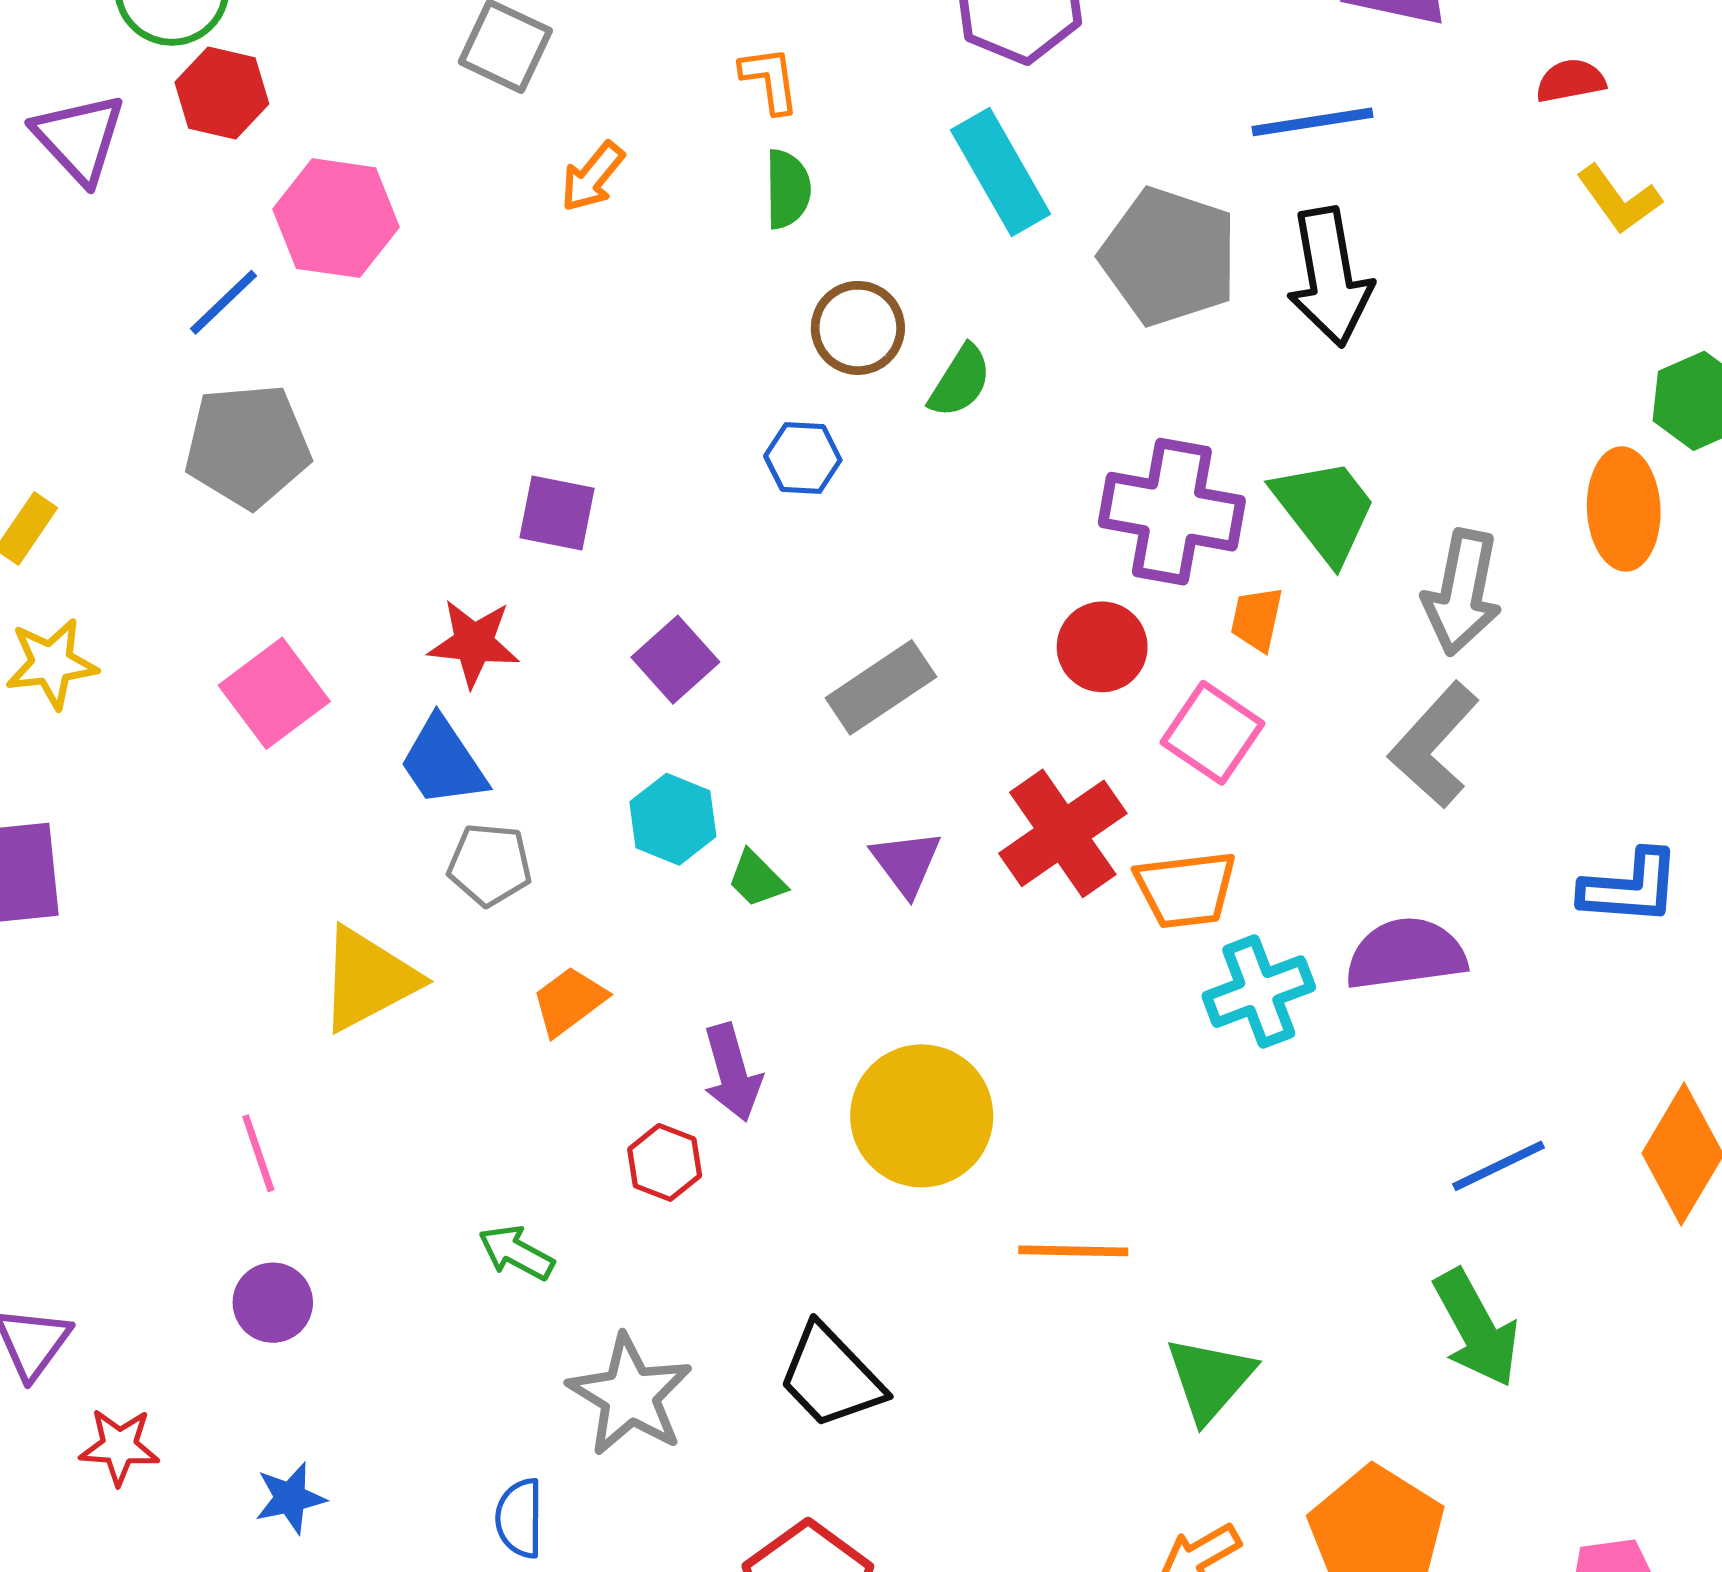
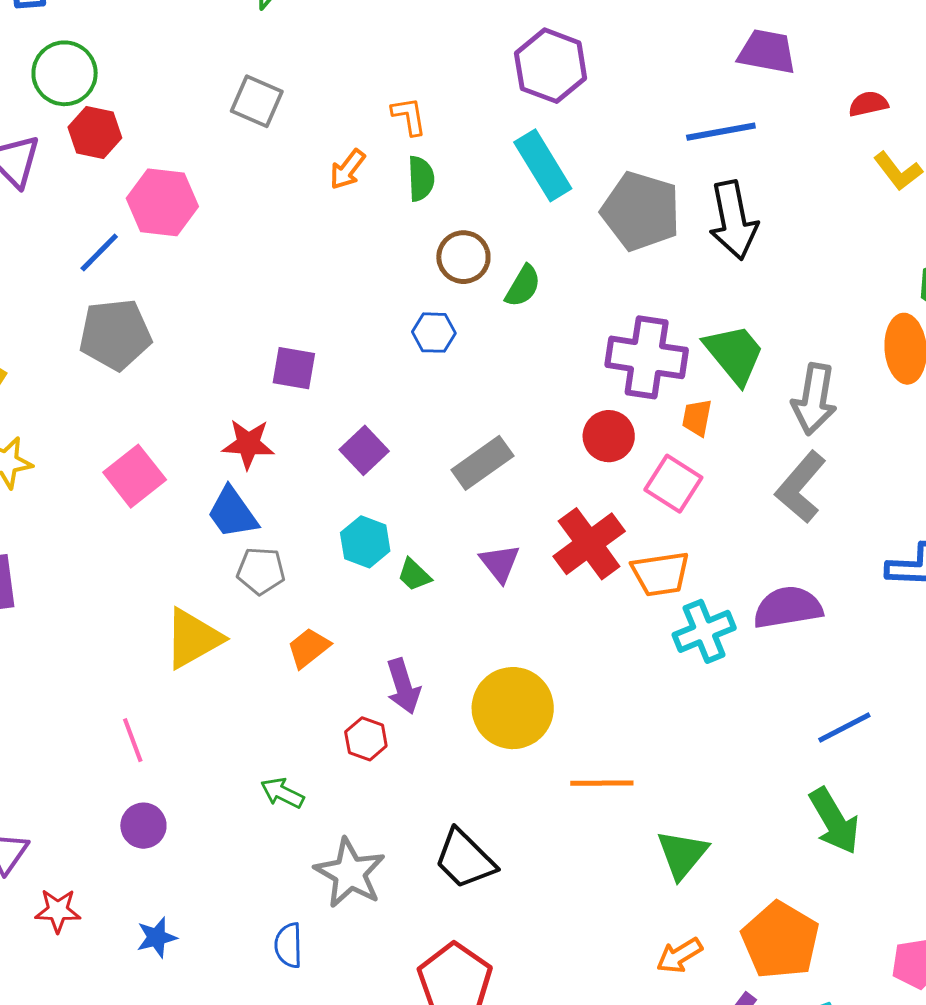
orange arrow: (592, 177) -> (347, 169), moved

